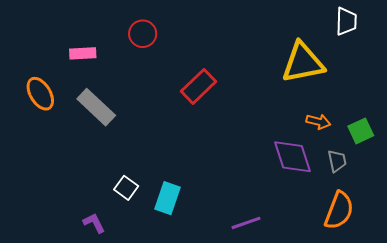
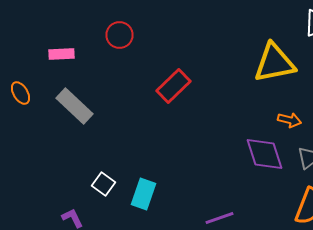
orange ellipse: (40, 94) -> (20, 93), size x0.7

